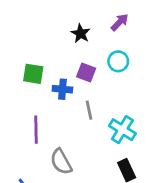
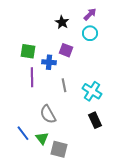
cyan circle: (118, 61) -> (90, 33), moved
gray line: (89, 110) -> (64, 85), moved
purple line: (36, 130) -> (32, 77), moved

